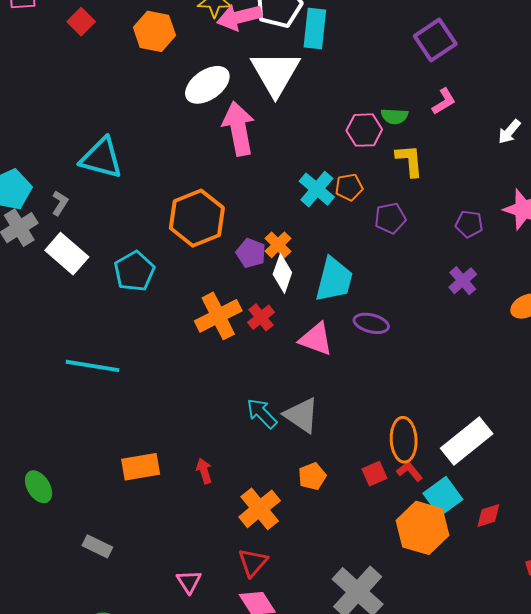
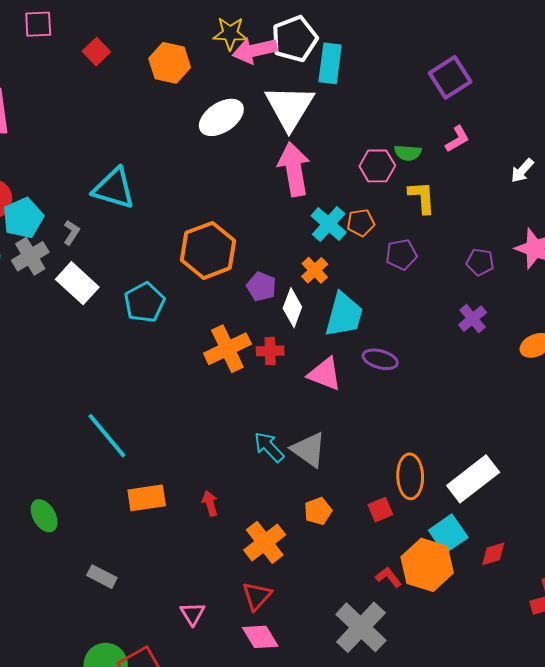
pink arrow: (239, 129) -> (294, 169), moved
orange cross: (278, 245) -> (315, 270), moved
red cross: (261, 317) -> (270, 351), turned 36
cyan line: (92, 366) -> (107, 436), moved, turned 40
red L-shape: (410, 471) -> (388, 577), moved

